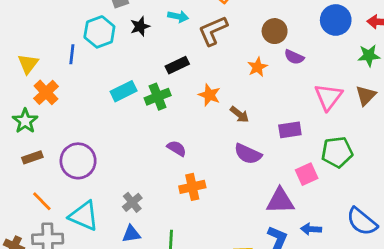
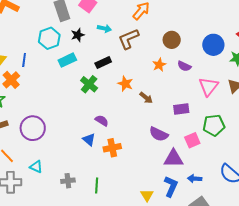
blue circle: (336, 20) -> (213, 45), moved
blue line: (72, 54) -> (24, 60), moved
purple semicircle: (294, 57) -> (184, 66), moved
cyan rectangle: (124, 91) -> (67, 60), moved
green cross: (158, 97) -> (89, 84), turned -30
purple semicircle: (248, 154) -> (159, 134), moved
gray cross: (132, 202) -> (68, 181), moved, turned 32
cyan triangle: (84, 216) -> (36, 167), size x0.6
blue triangle: (131, 234) -> (89, 139), moved, turned 48

